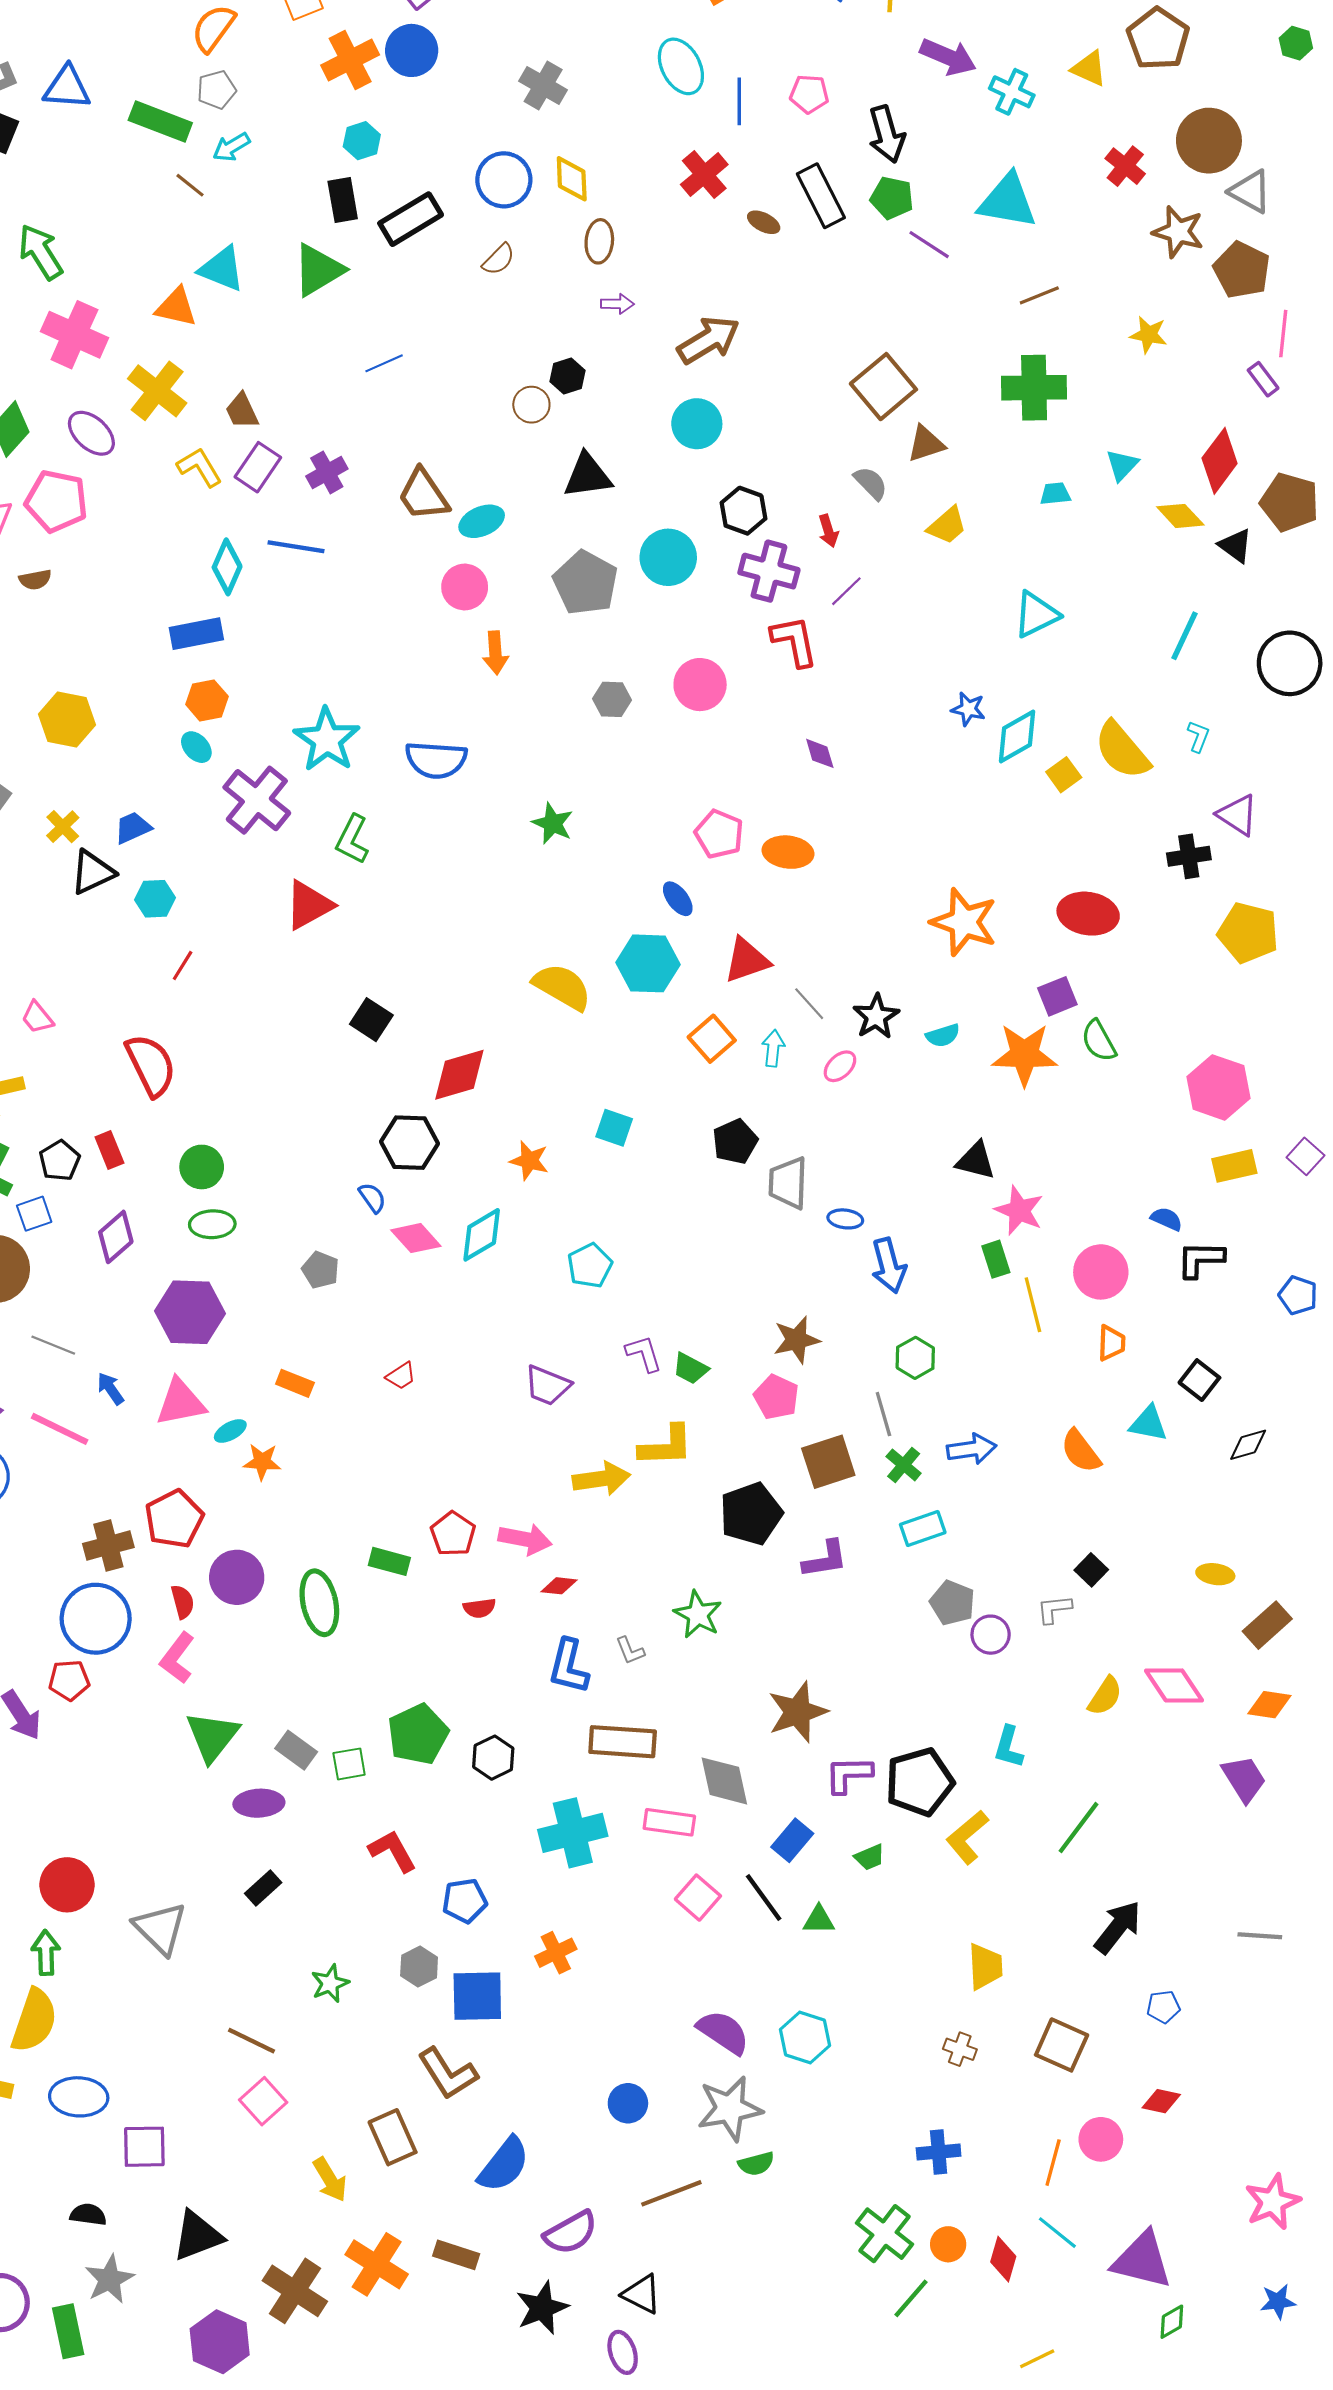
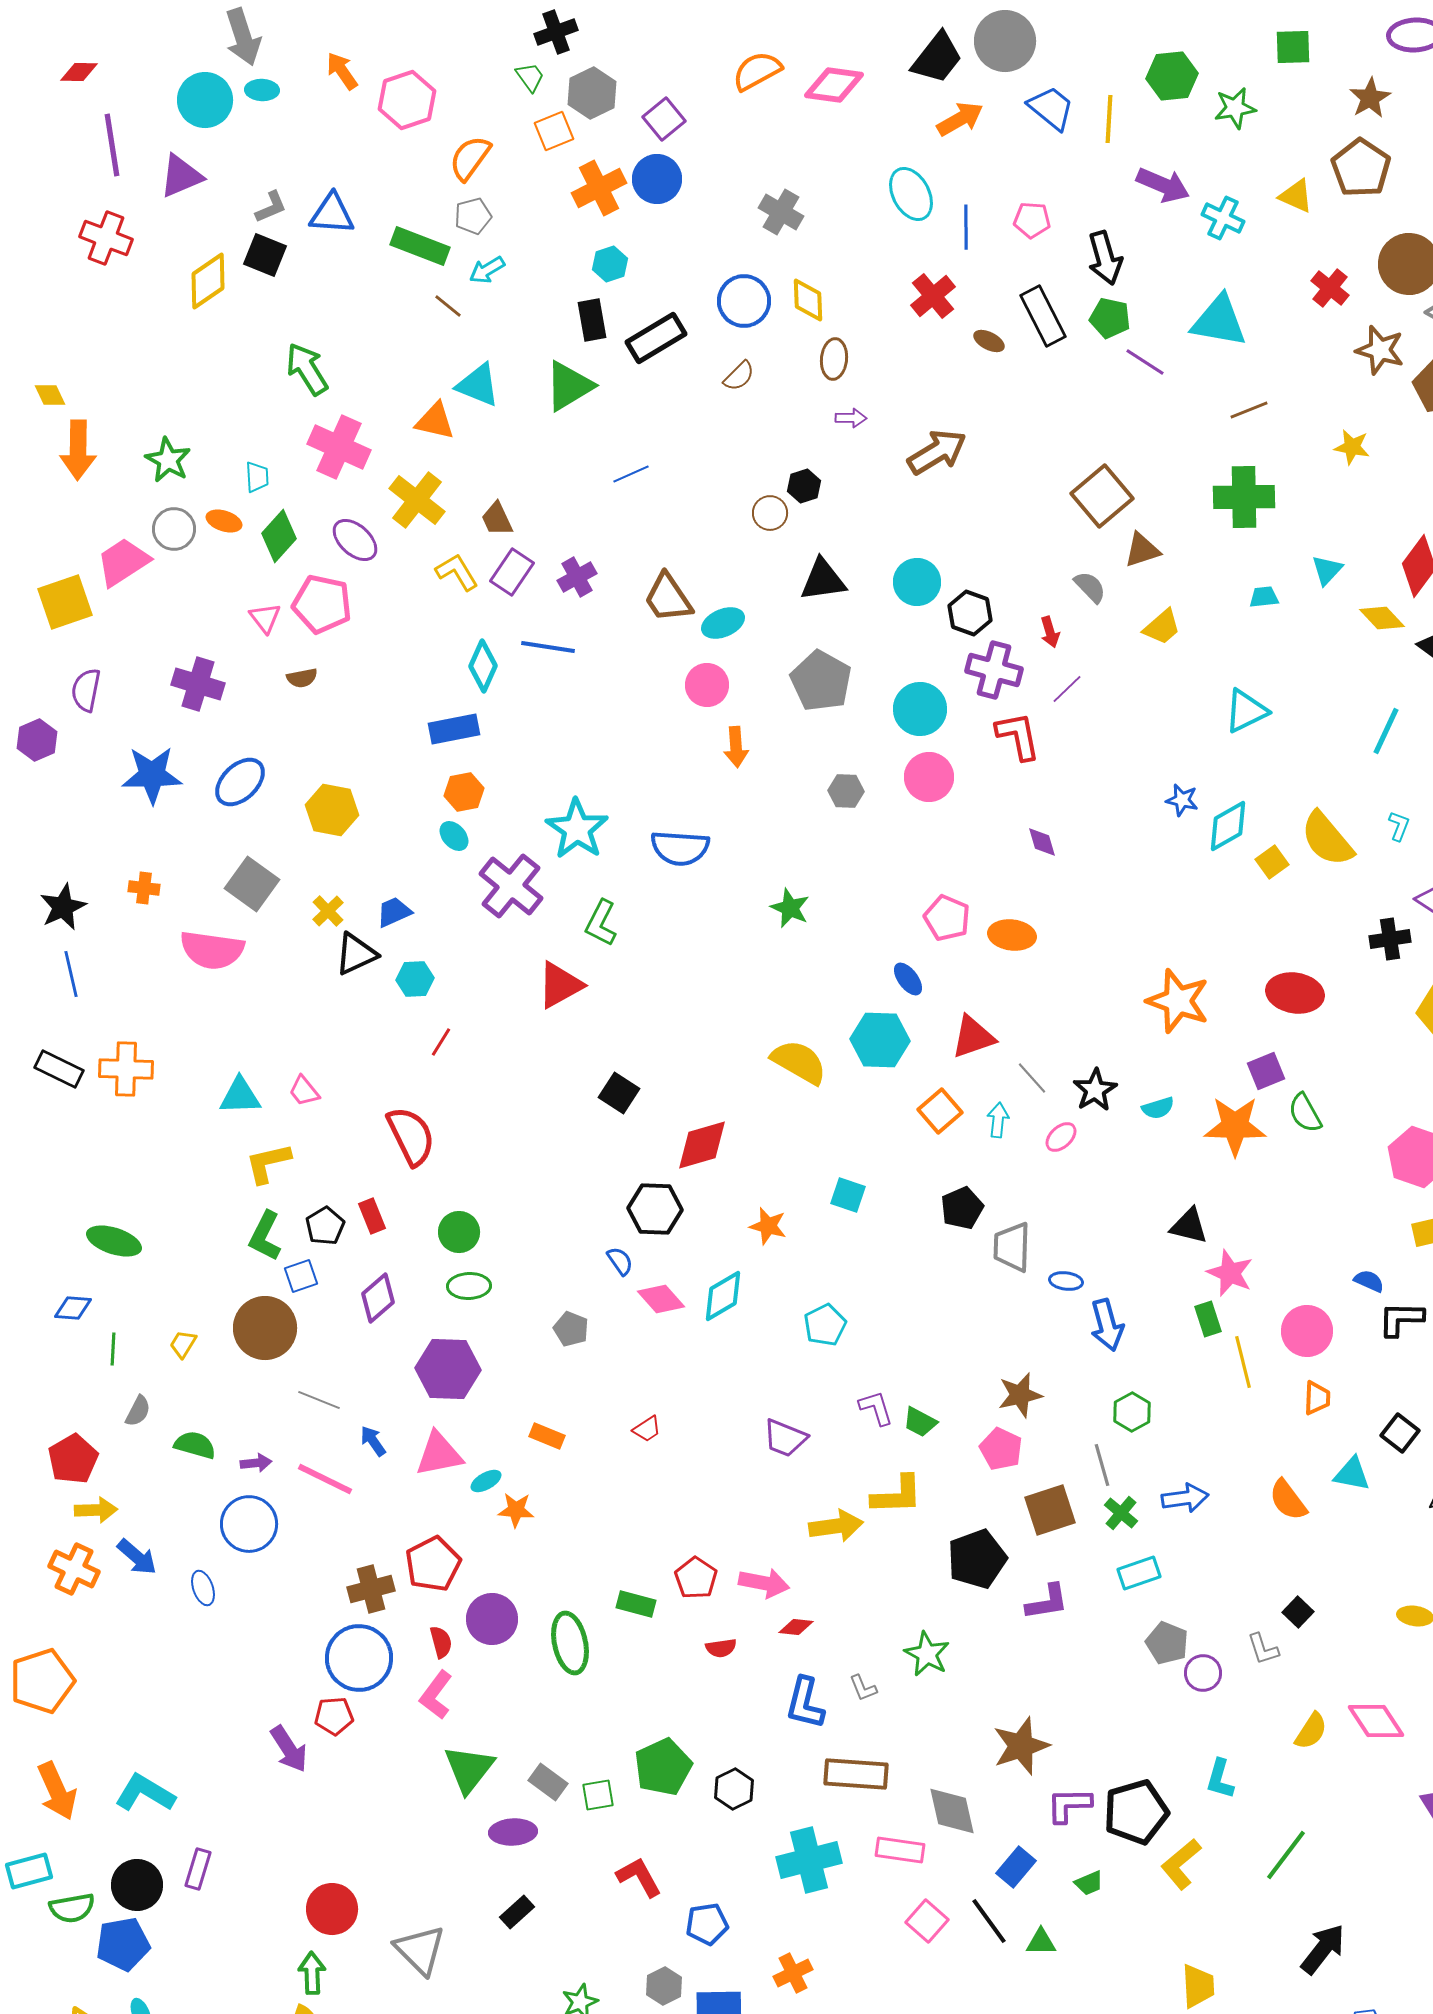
cyan circle: (697, 424) -> (917, 582), moved
cyan circle: (668, 557) -> (920, 709), moved
gray L-shape: (1054, 1609) -> (1263, 1649), turned -102

